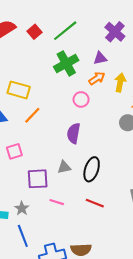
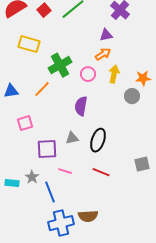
green cross: (66, 63) -> (60, 65), moved
yellow arrow: (120, 83) -> (114, 74), moved
yellow rectangle: (19, 90) -> (29, 44), moved
blue line: (23, 236) -> (50, 192), moved

